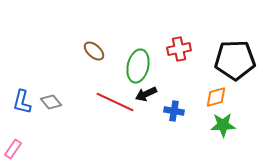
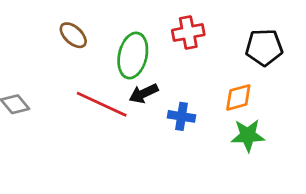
black pentagon: (235, 60) -> (264, 47), size x0.7

